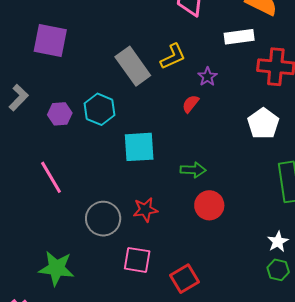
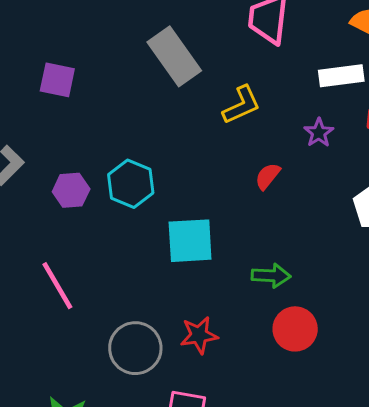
purple square: (50, 40) -> (57, 80), size x0.7
gray rectangle: (133, 66) -> (174, 56), moved
purple star: (207, 77) -> (319, 133), moved

